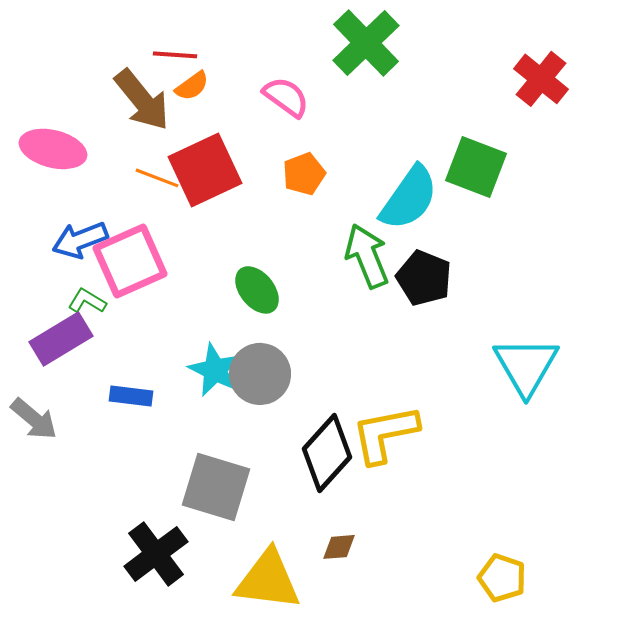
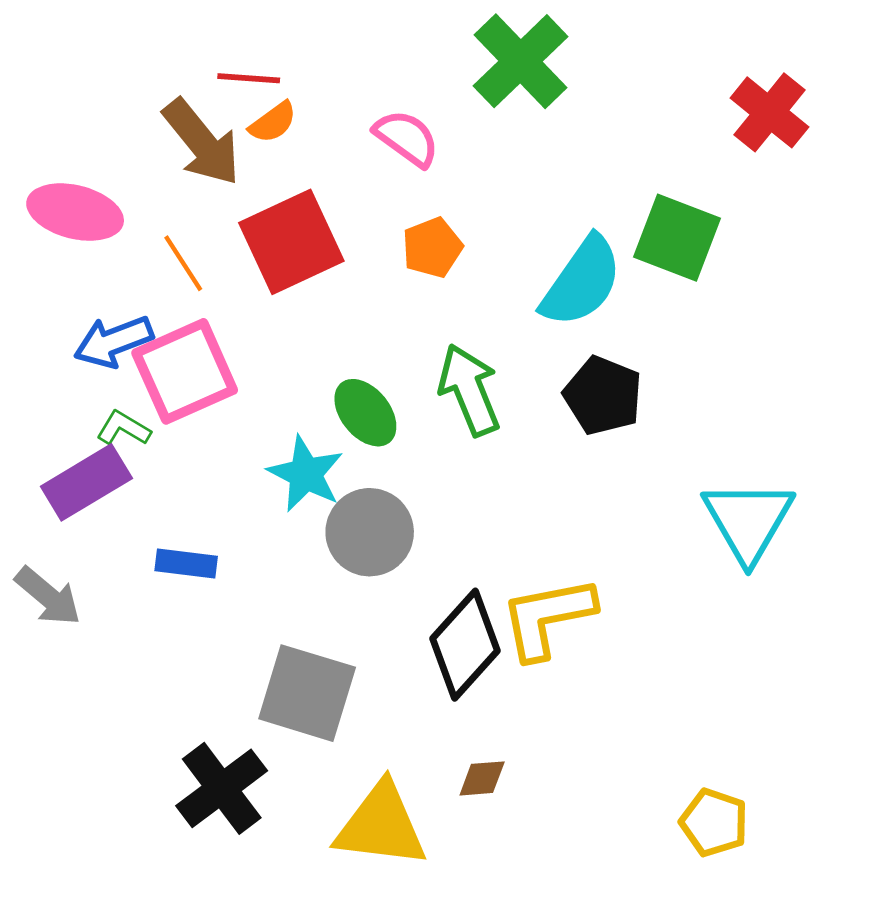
orange line: (157, 178) -> (183, 263), moved, turned 36
green arrow: (367, 256) -> (469, 390), moved
cyan star: (215, 370) -> (306, 474), moved

